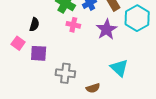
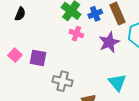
black semicircle: (34, 24) -> (20, 14), moved
pink square: (18, 43) -> (15, 55), moved

